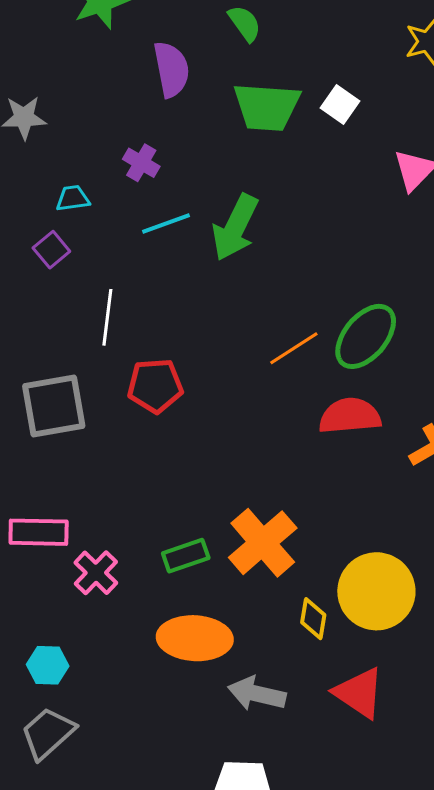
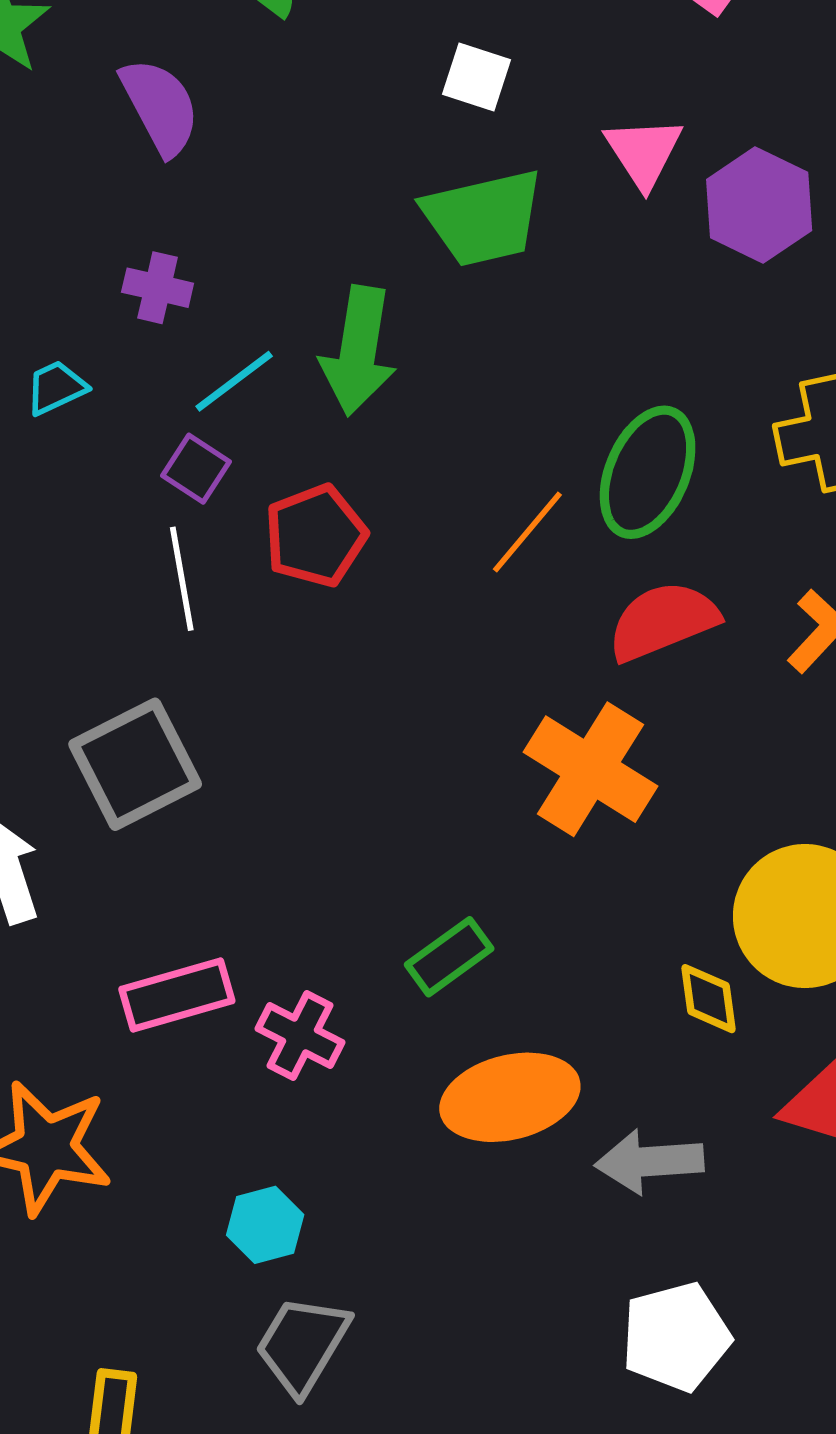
green trapezoid: (267, 107) -> (483, 218), moved
purple square: (51, 250) -> (196, 469), moved
red pentagon: (155, 386) -> (315, 536), moved
orange cross: (263, 543) -> (591, 769), moved

